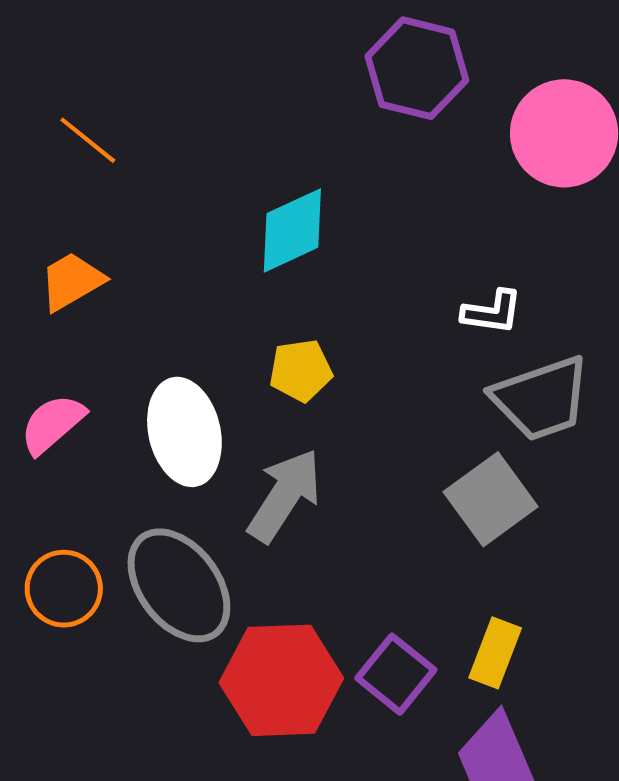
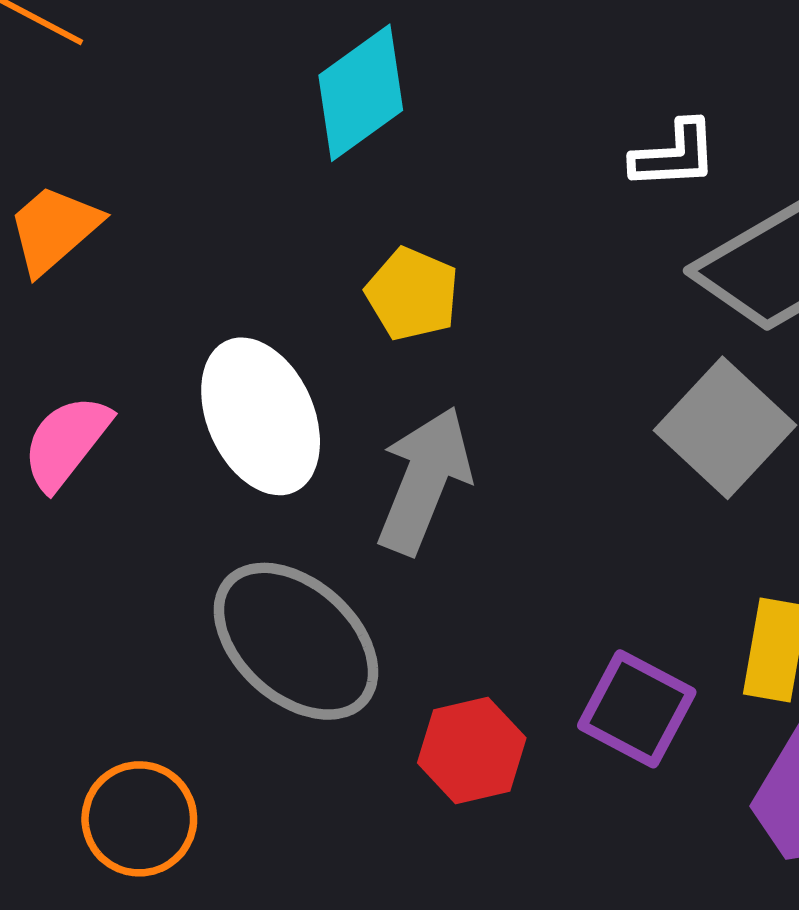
yellow pentagon: (301, 370) -> (412, 294), turned -30
orange circle: (64, 589) -> (139, 819), moved
red hexagon: (281, 680) -> (472, 750), size x0.6

